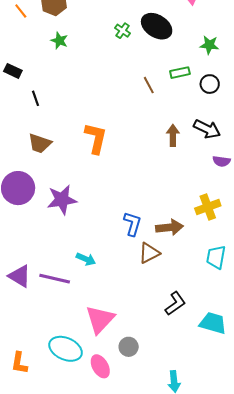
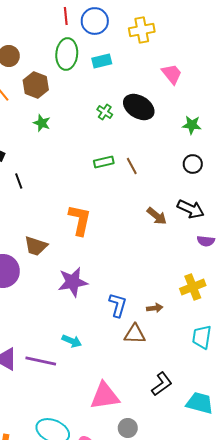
green rectangle: (180, 73) -> (104, 162), moved
brown arrow: (173, 135) -> (157, 216), turned 130
brown trapezoid: (40, 143) -> (36, 246), moved
purple star: (62, 200) -> (73, 282), moved
brown arrow: (169, 227) -> (155, 308), size x0.6
brown triangle: (149, 253) -> (135, 334), turned 30
pink triangle: (100, 319) -> (105, 396), moved, turned 40
gray circle: (129, 347) -> (128, 428), moved

